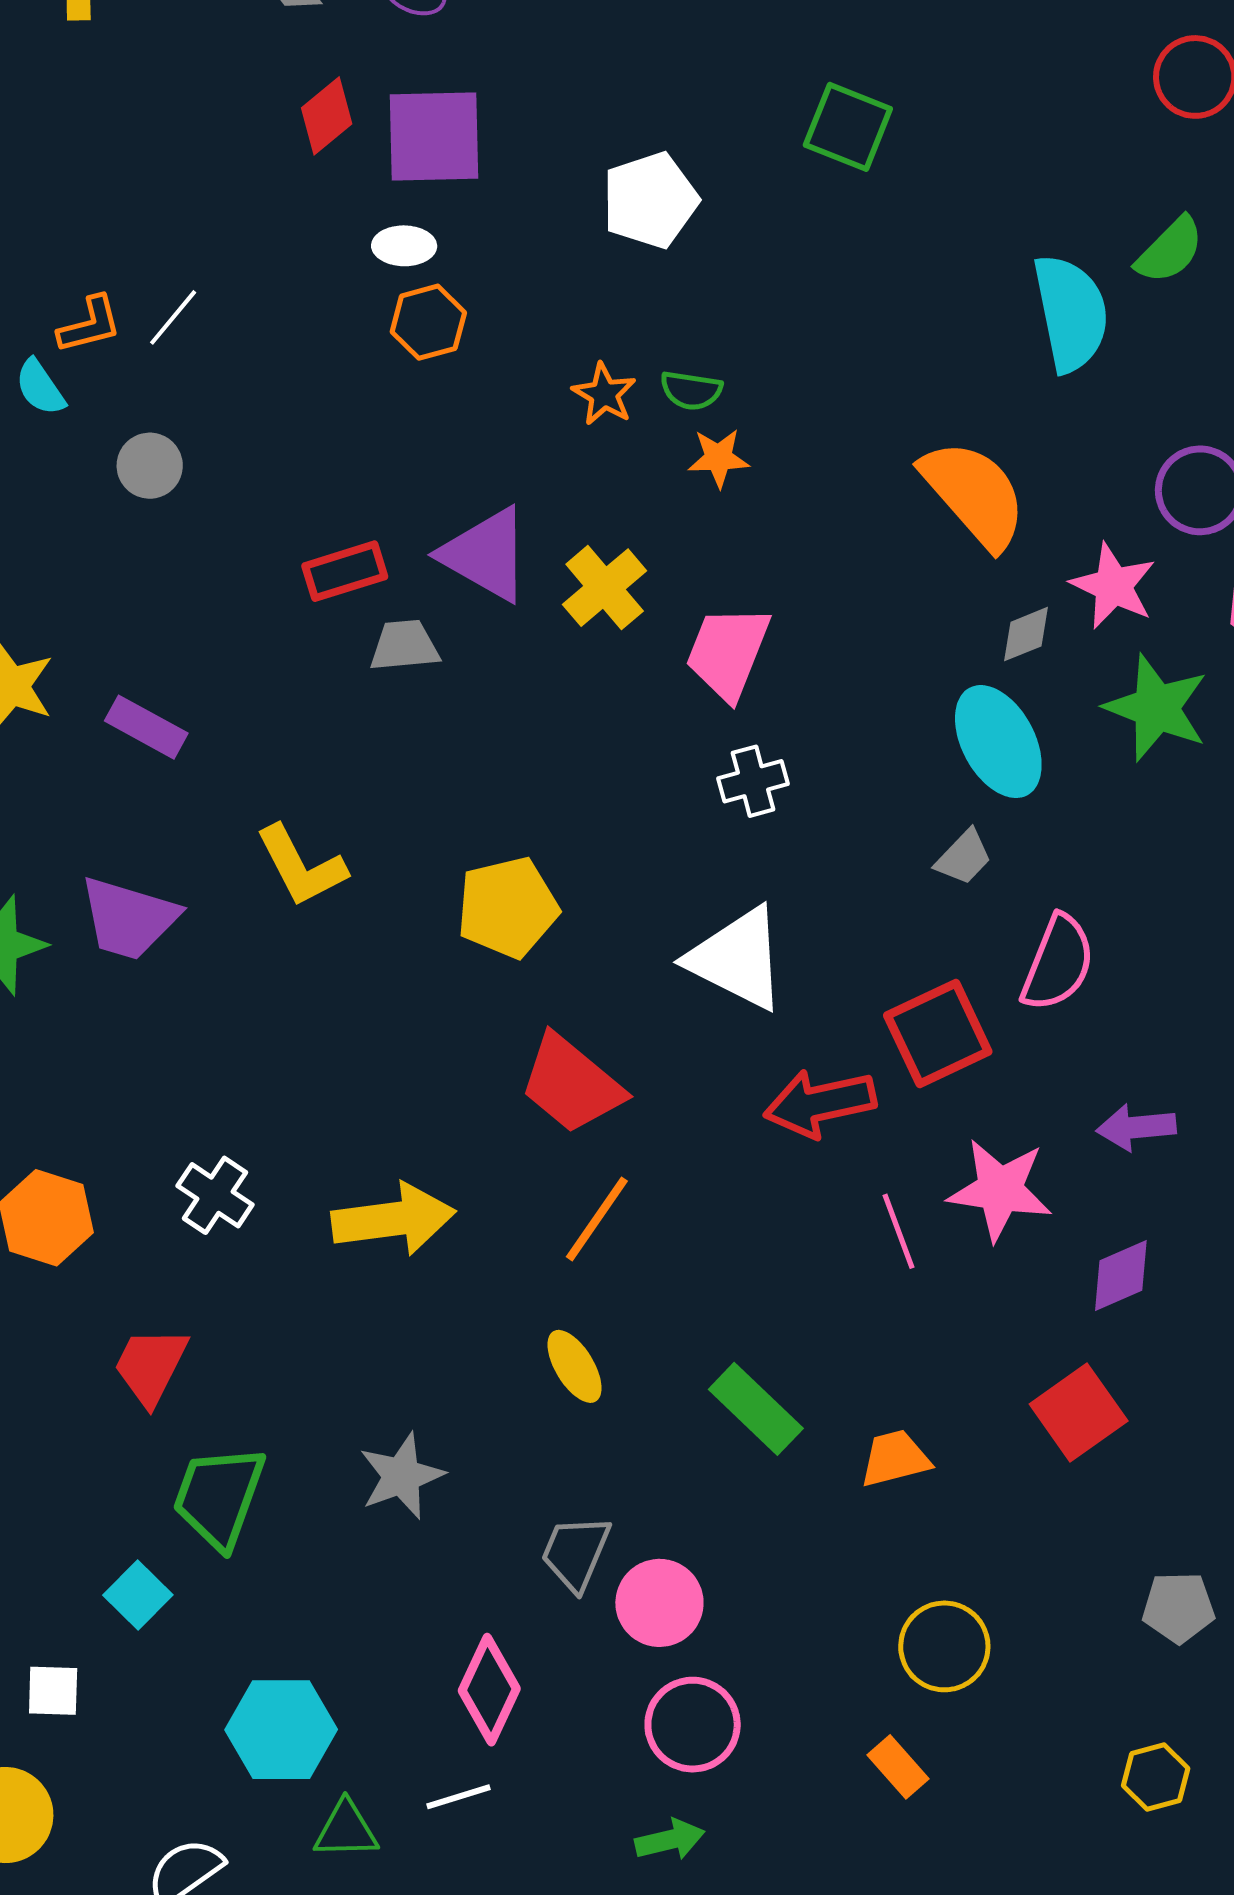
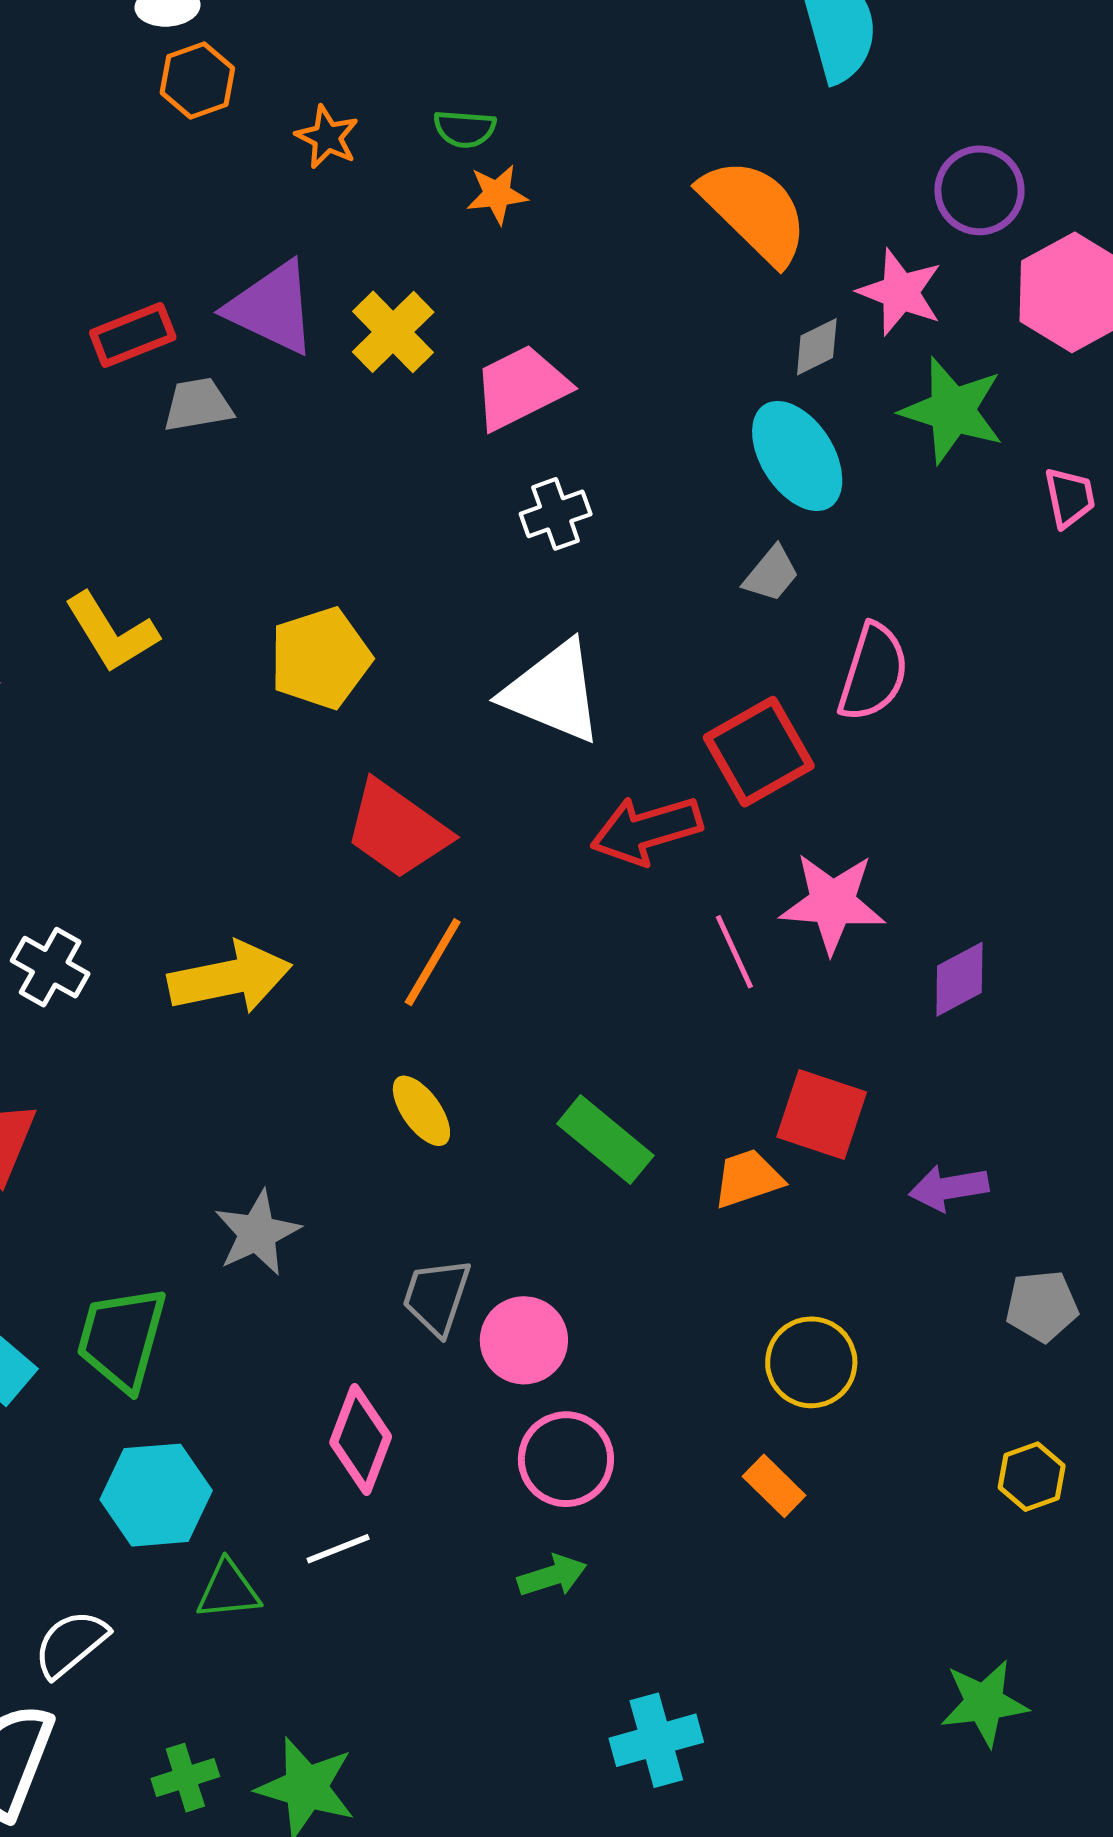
orange star: (604, 394) -> (327, 137), moved
pink trapezoid: (728, 652) -> (521, 387), turned 46
purple arrow: (1136, 1127) -> (949, 1188), moved
red square: (1079, 1413) -> (822, 1115), moved, turned -32
green trapezoid: (219, 1497) -> (122, 1338), moved

